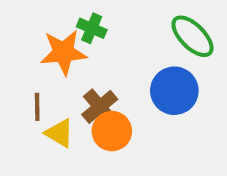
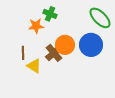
orange star: (63, 52) -> (36, 26), size x0.7
orange circle: (112, 131) -> (65, 45), moved

